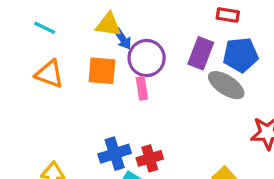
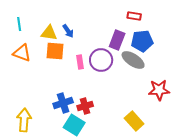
yellow triangle: (108, 25) -> (49, 33), moved
cyan line: (45, 28) -> (19, 24), turned 56
purple circle: (147, 58) -> (101, 60), moved

